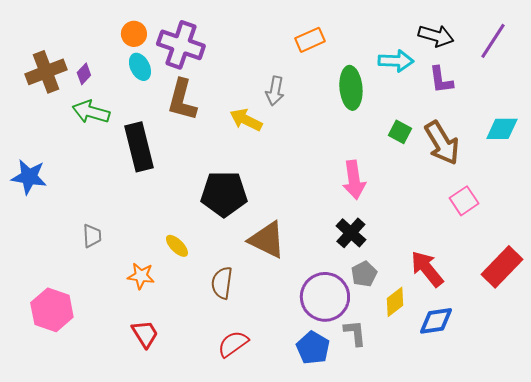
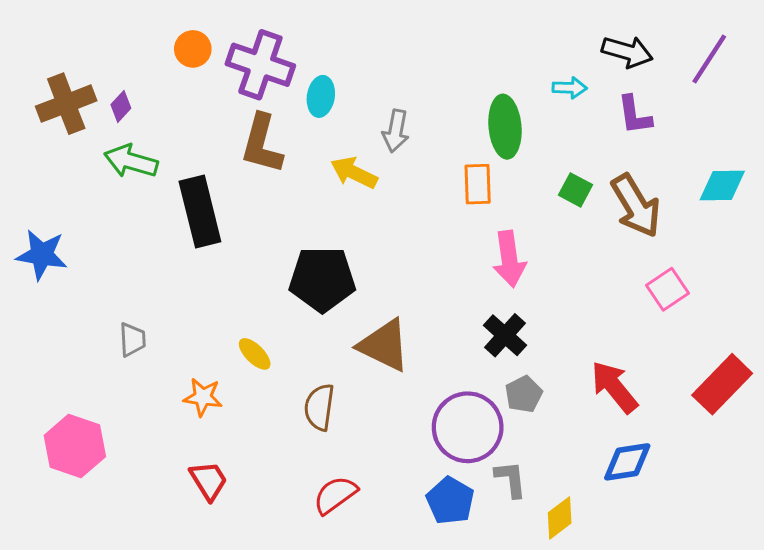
orange rectangle: (310, 40) -> (478, 184), moved, turned -68
cyan arrow: (396, 61) -> (570, 88), size x0.7
cyan ellipse: (140, 67) -> (321, 96), moved, turned 36
yellow diamond: (395, 302) -> (560, 518), moved

